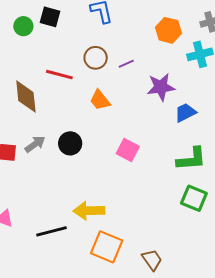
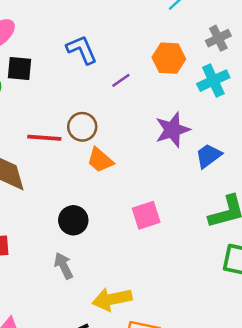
brown circle: (96, 58) -> (82, 127), moved
purple line: (126, 64) -> (121, 80), moved
gray arrow: (35, 144) -> (64, 266), moved, turned -70
pink square: (128, 150) -> (146, 215), turned -35

